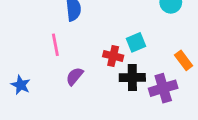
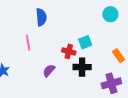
purple semicircle: (75, 76) -> (49, 71), moved
purple cross: (163, 88) -> (111, 83), moved

